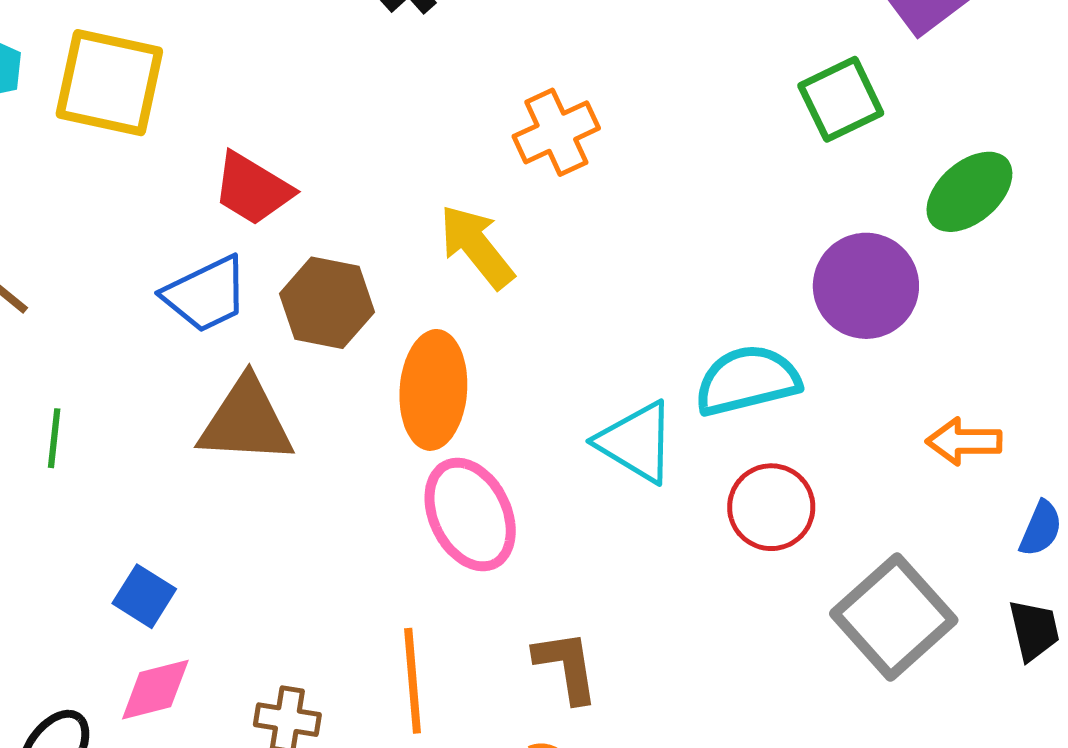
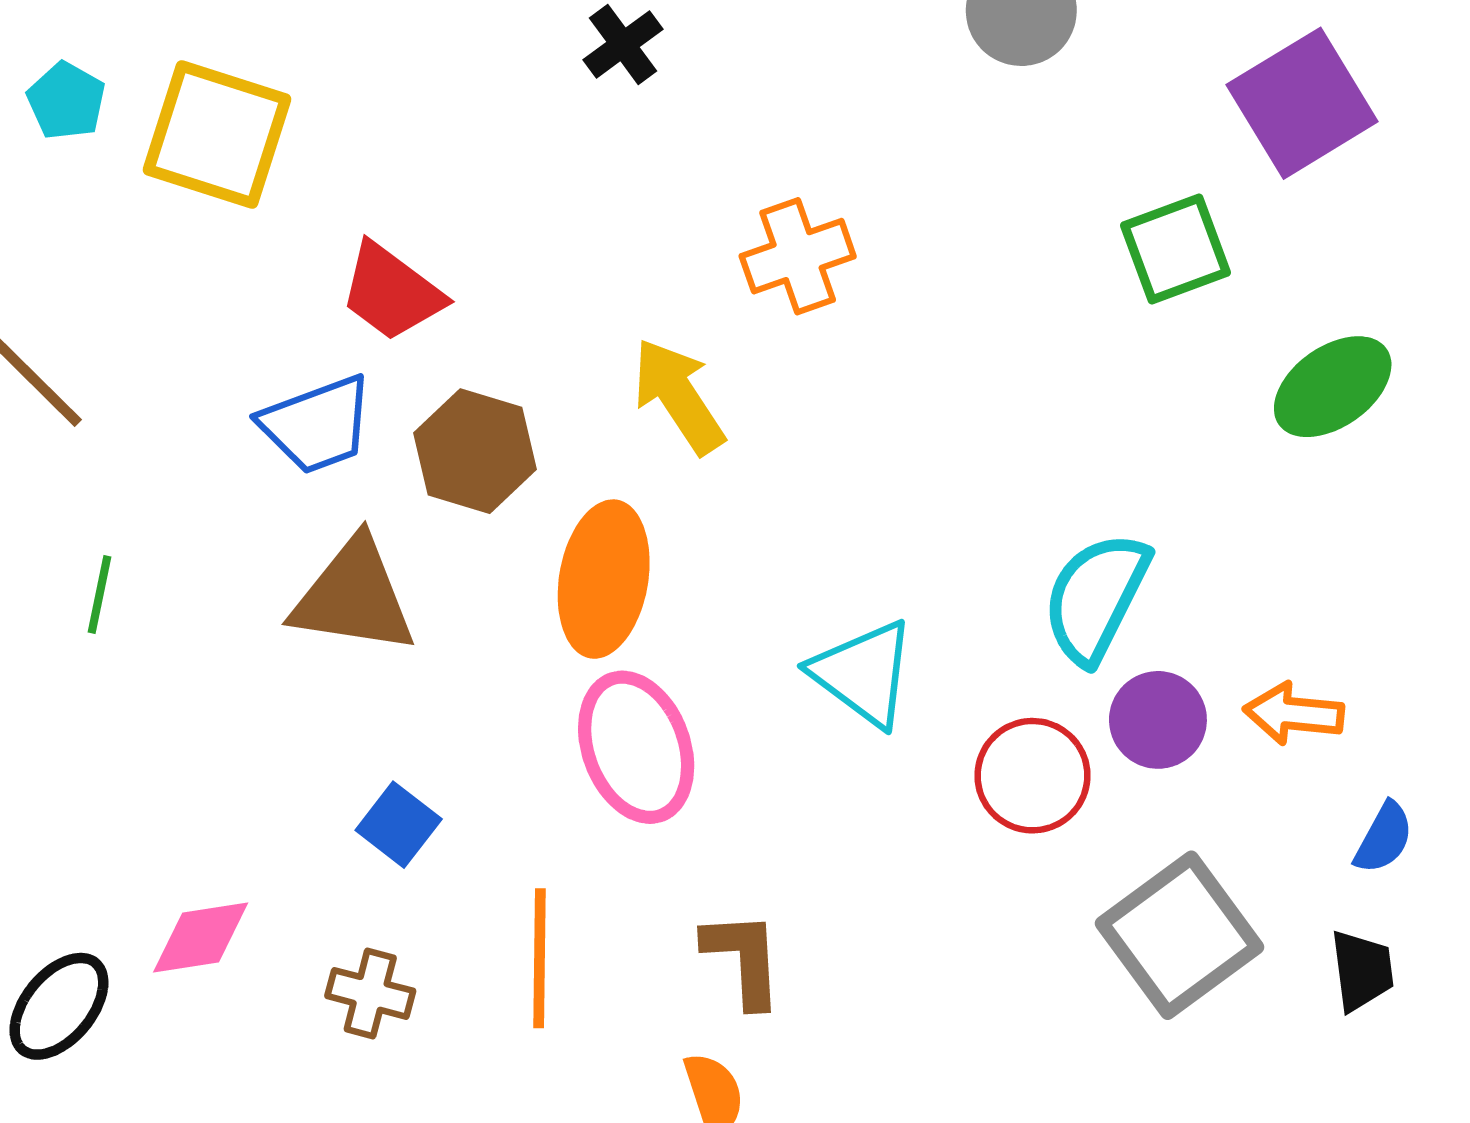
purple circle: (866, 286) -> (1158, 720), moved, size x0.7
cyan semicircle: (747, 380) -> (1096, 598), moved, turned -55
blue square: (144, 596) -> (399, 825), moved

